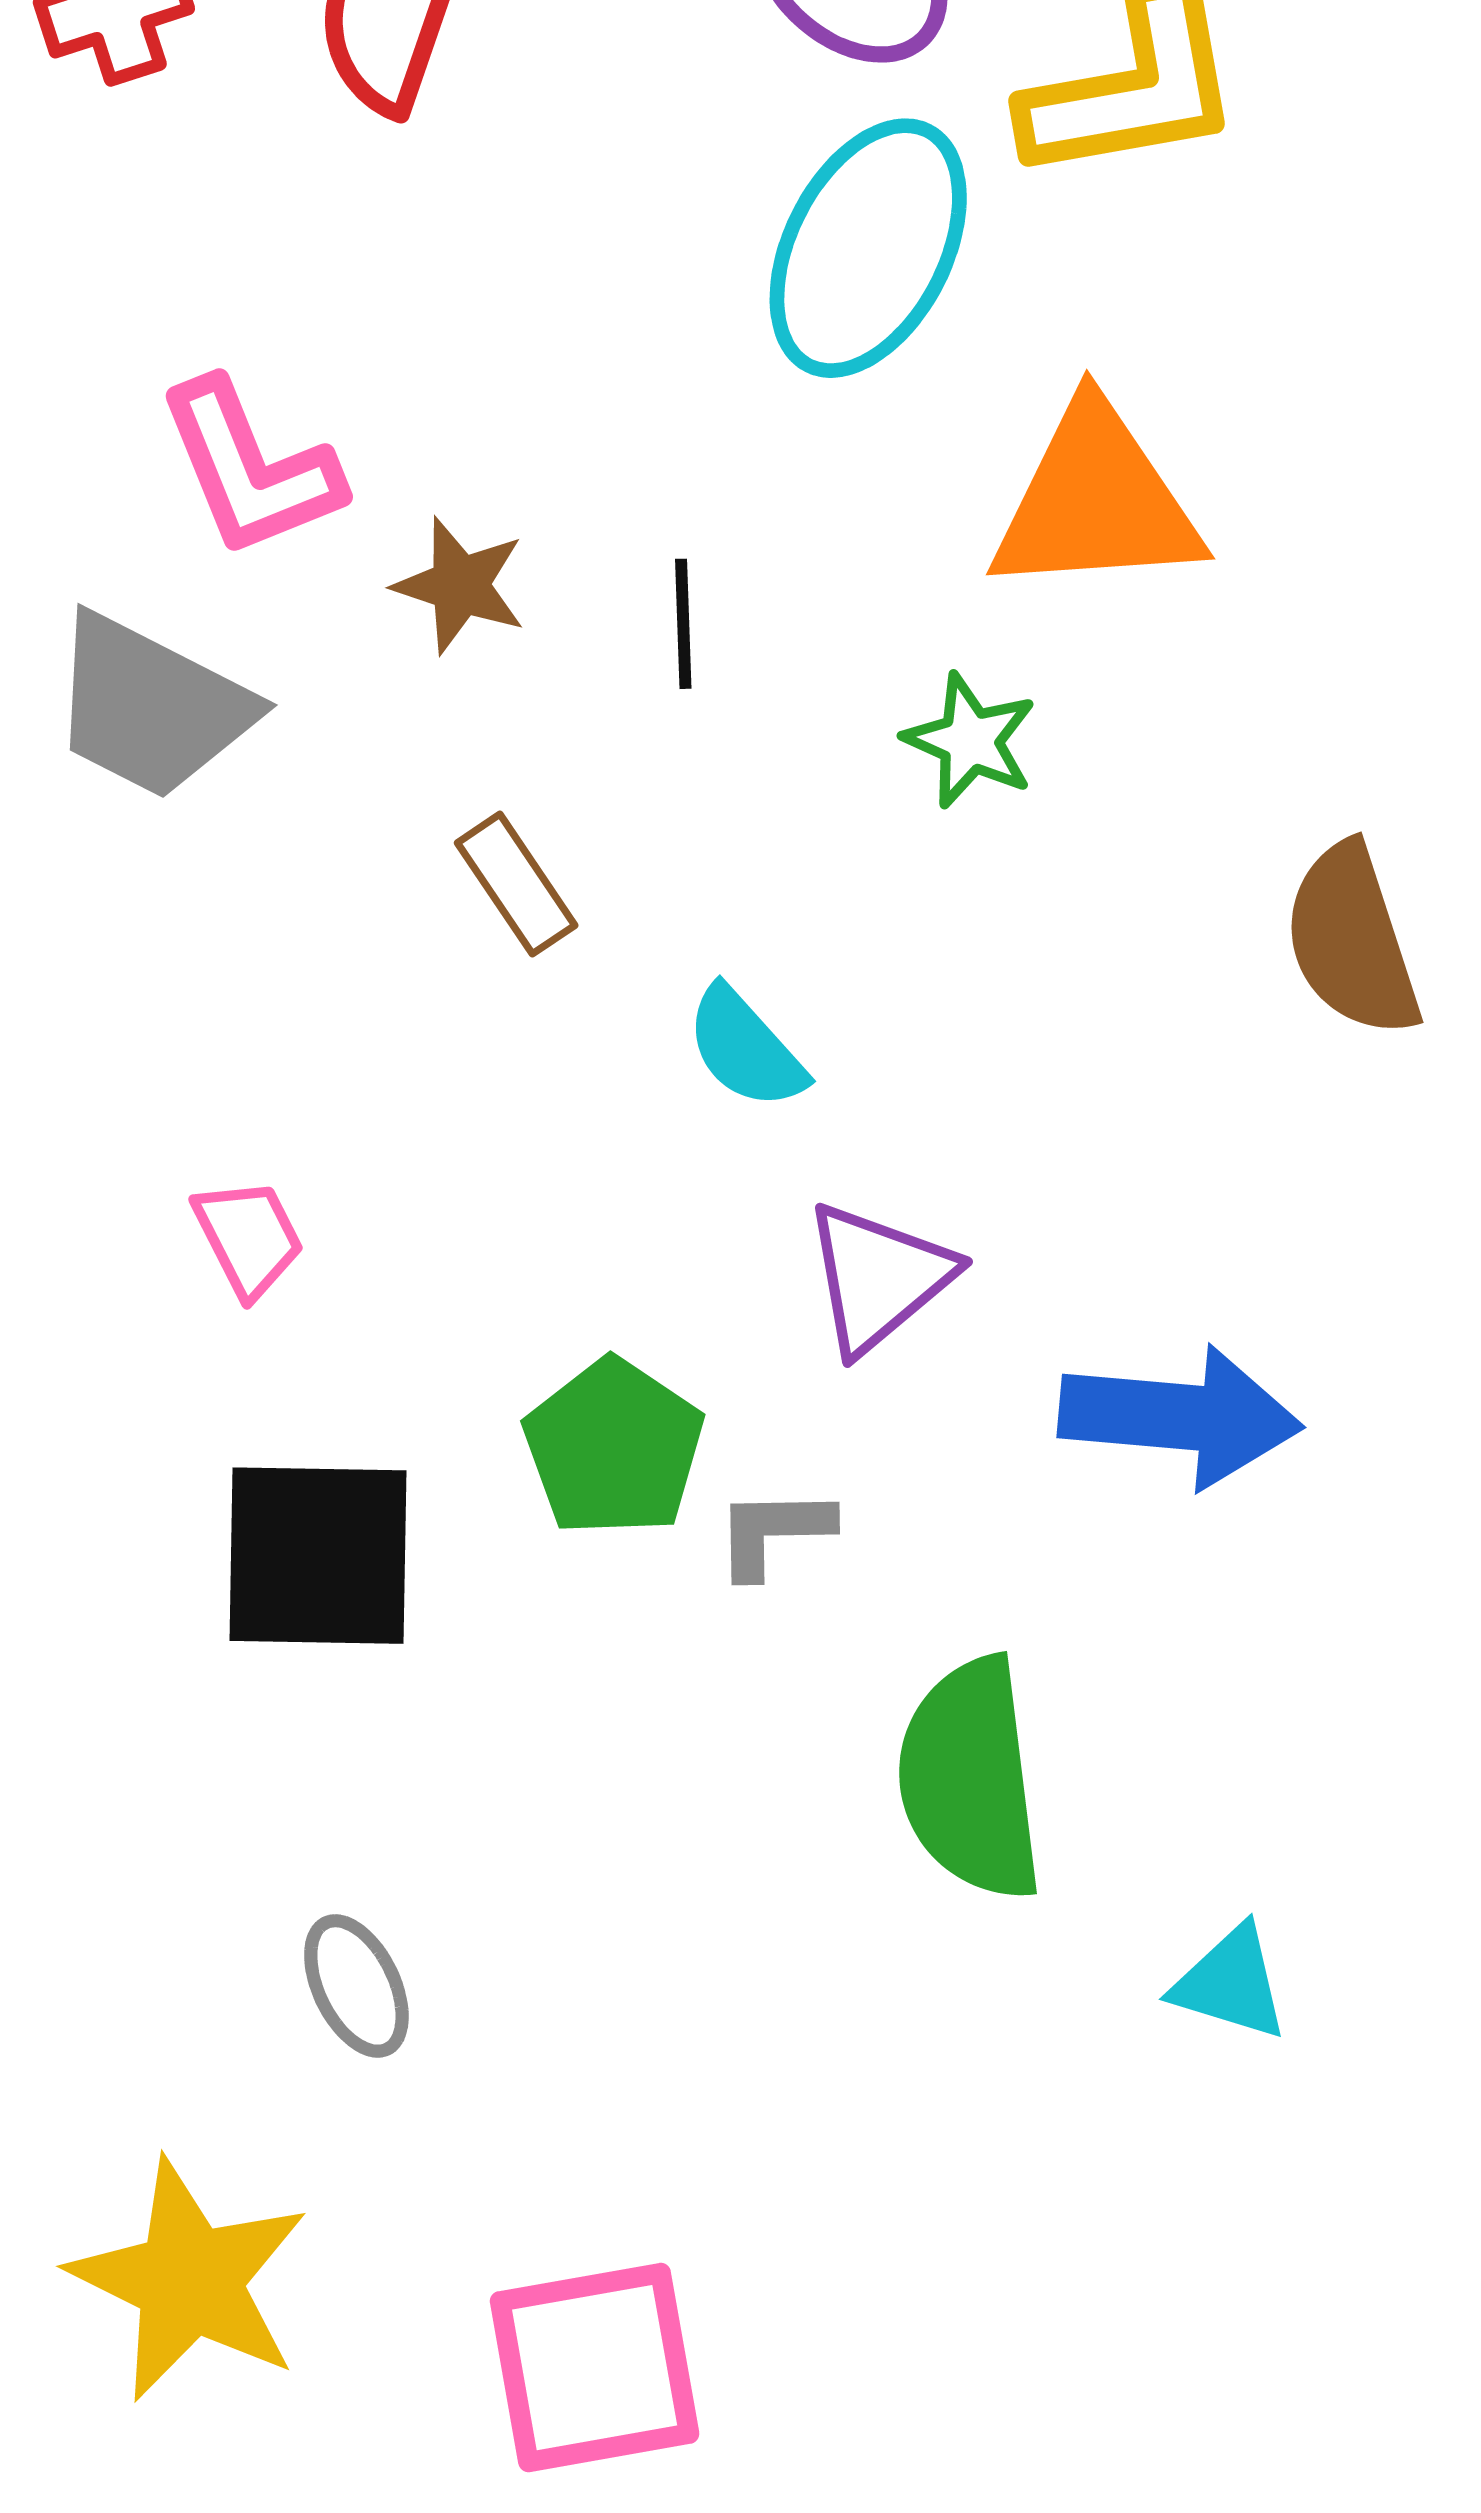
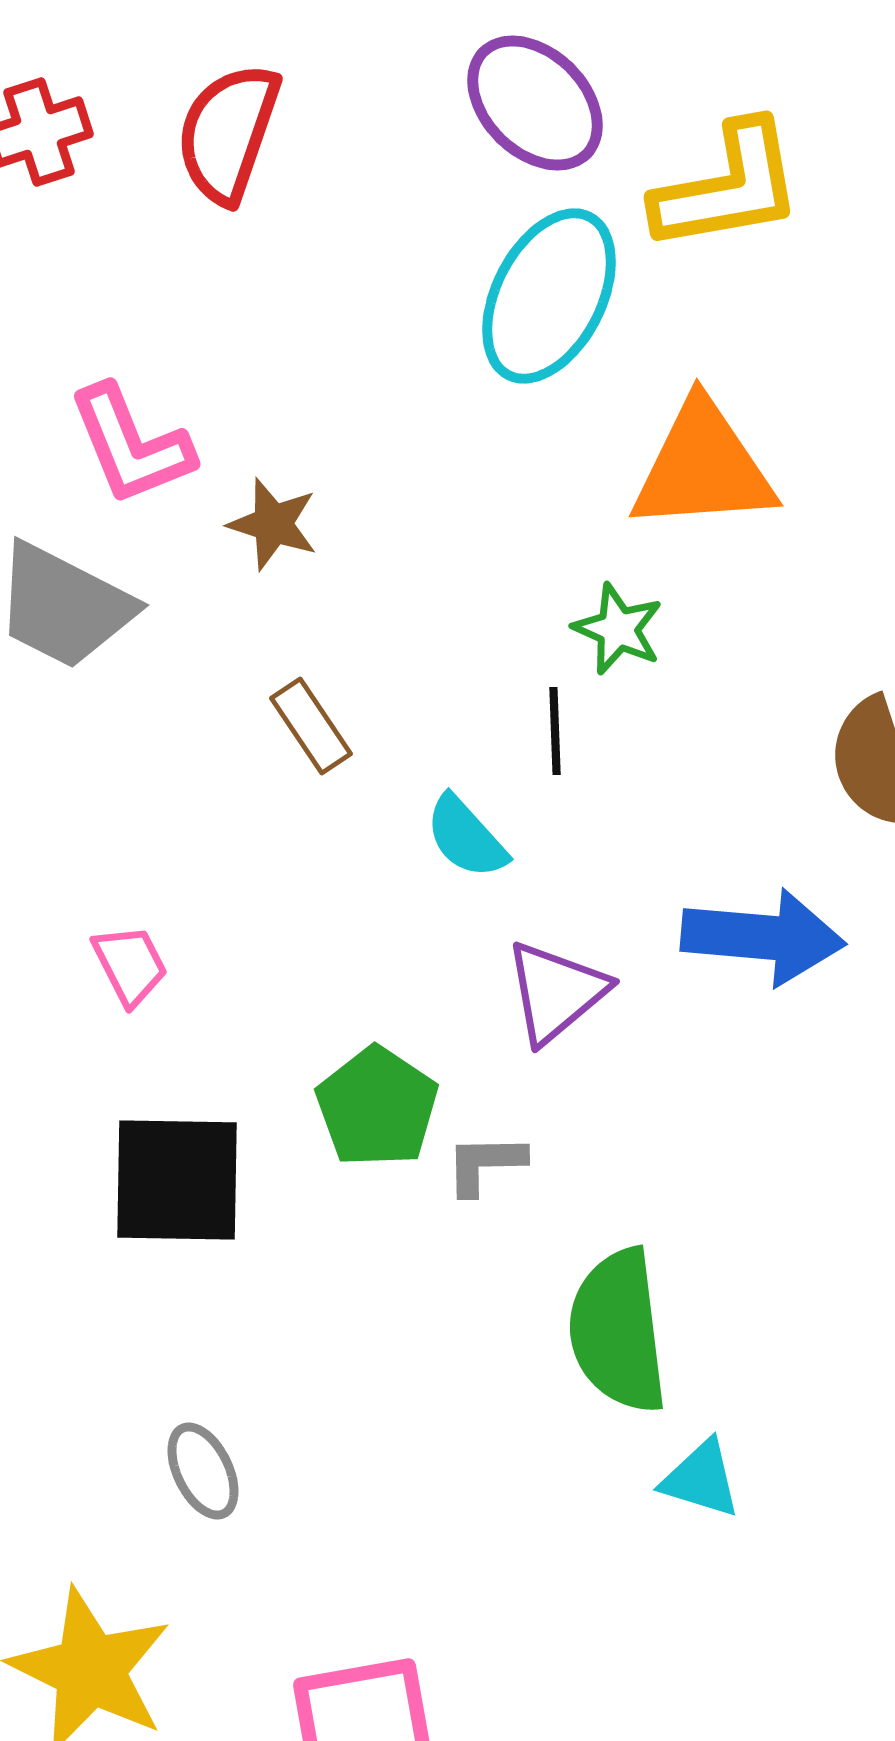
black line: (683, 624) -> (555, 731), moved
blue arrow: (1180, 1417) -> (763, 937), moved
cyan triangle: (1231, 1983) -> (701, 1479), moved

